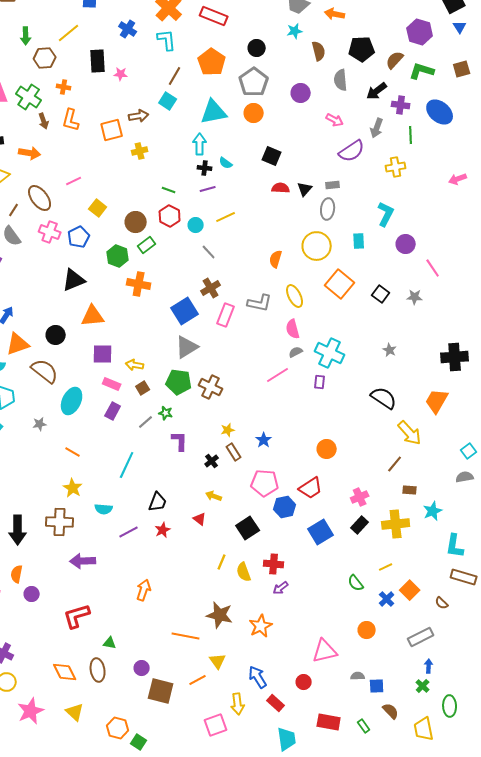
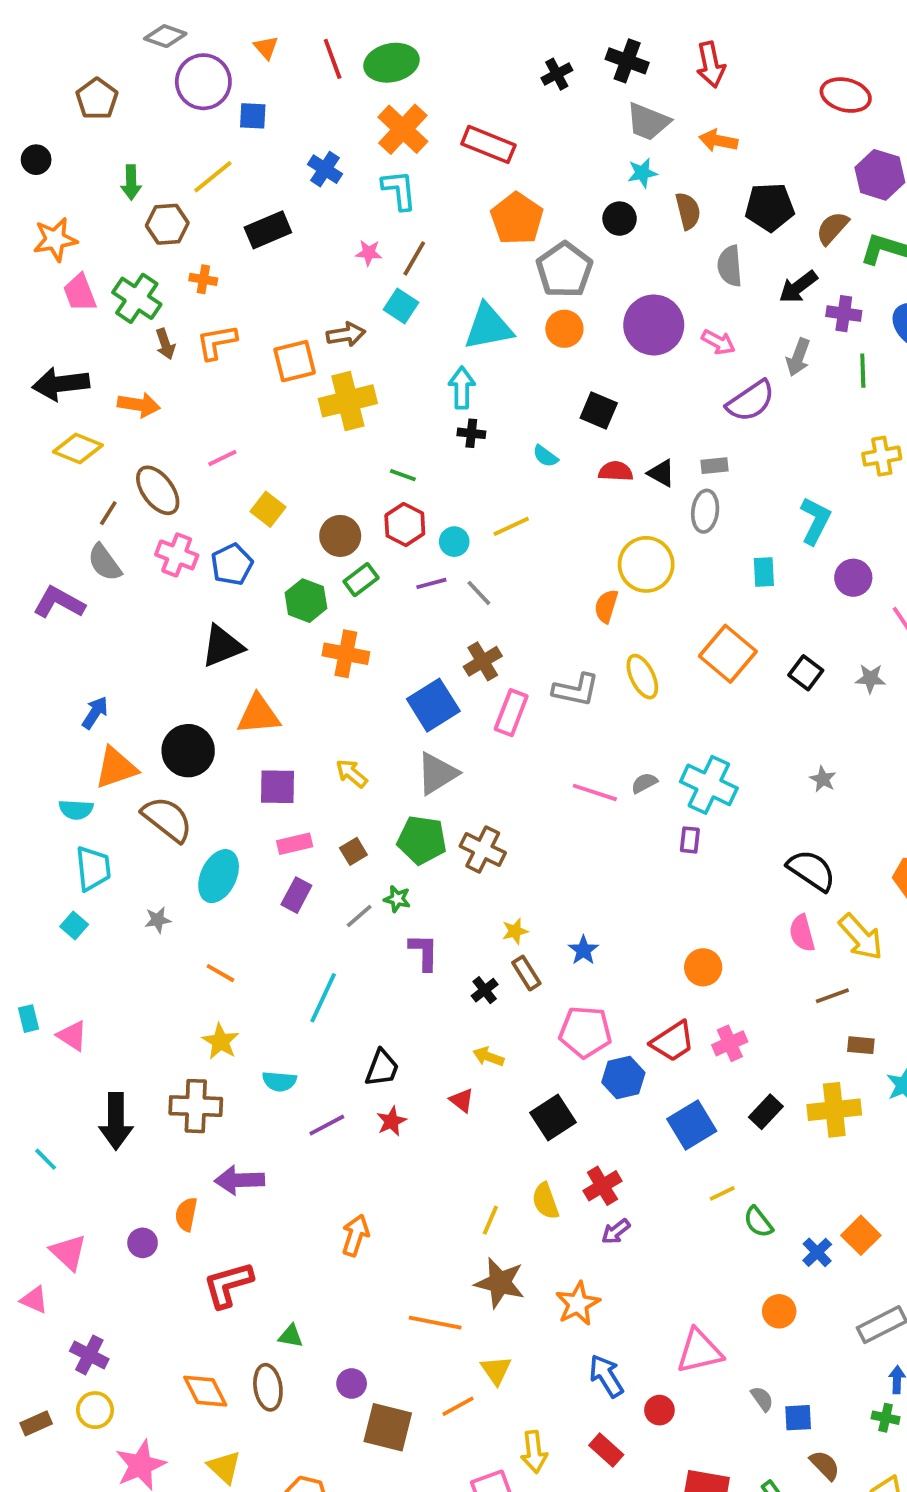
black circle: (257, 48) -> (620, 219), moved
black rectangle: (98, 61) -> (268, 230), turned 70
orange pentagon: (212, 62) -> (517, 219), moved
pink star: (121, 74) -> (369, 253), moved
purple circle: (301, 93) -> (654, 325), moved, size x1.6
orange L-shape: (71, 120) -> (217, 342), turned 65
yellow cross: (140, 151) -> (348, 401), size x1.8
cyan semicircle: (226, 163) -> (545, 456), moved
yellow cross: (396, 167) -> (882, 456), moved
purple line: (208, 189) -> (431, 583), moved
black triangle: (305, 189) -> (661, 473), turned -42
yellow circle: (317, 246) -> (646, 564), moved
pink semicircle: (293, 329) -> (802, 933), moved
black circle: (56, 335) -> (188, 751), size x1.4
yellow arrow: (135, 365) -> (352, 773), moved, turned 30
pink line: (278, 375) -> (595, 792), moved, turned 50
pink rectangle: (112, 384) -> (295, 844), turned -36
brown line: (395, 464) -> (832, 996), turned 30
pink cross: (360, 497) -> (730, 1043), moved
yellow line: (222, 562) -> (490, 1220), moved
red cross: (274, 564) -> (602, 1186), turned -36
yellow line: (386, 567) -> (722, 1193), moved
orange semicircle: (17, 574) -> (186, 1214), moved
gray semicircle: (358, 676) -> (762, 1399), turned 56
blue arrow: (258, 677) -> (606, 1376), moved
green cross: (423, 686) -> (886, 1418), turned -32

